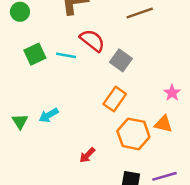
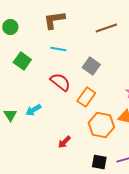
red semicircle: (92, 40) -> (60, 82), moved
green square: (35, 54) -> (22, 61), turned -30
cyan line: (66, 55) -> (58, 49), moved

